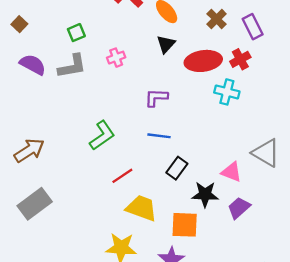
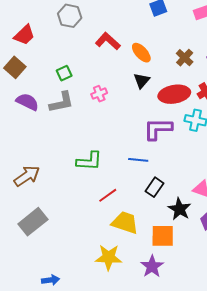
brown square: (19, 24) -> (15, 67), size x1.5
purple L-shape: (156, 98) -> (158, 129), moved, size x1.4
green L-shape: (102, 135) -> (89, 161), turned 40
black star: (205, 194) -> (179, 209), turned 30

